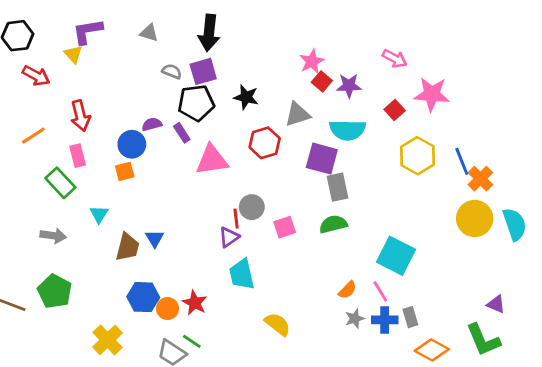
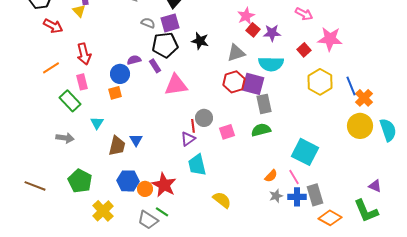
red hexagon: (265, 143) -> (234, 82), moved
green pentagon: (55, 291) -> (80, 181), moved
red star: (195, 303) -> (164, 185), size x1.4
gray rectangle: (410, 317) -> (315, 195), size x1.5

